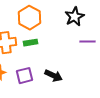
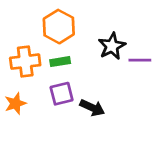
black star: (74, 17) -> (112, 46), moved
purple square: (24, 76) -> (62, 94), moved

